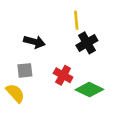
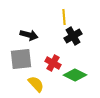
gray square: (25, 70) -> (21, 59), size x1.6
yellow semicircle: (15, 93) -> (36, 84), moved

